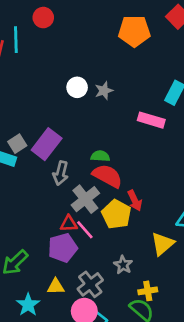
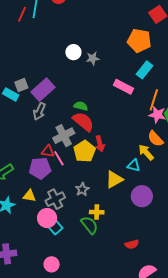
orange pentagon: (134, 31) -> (139, 41), moved
gray arrow: (61, 173) -> (39, 111), moved

